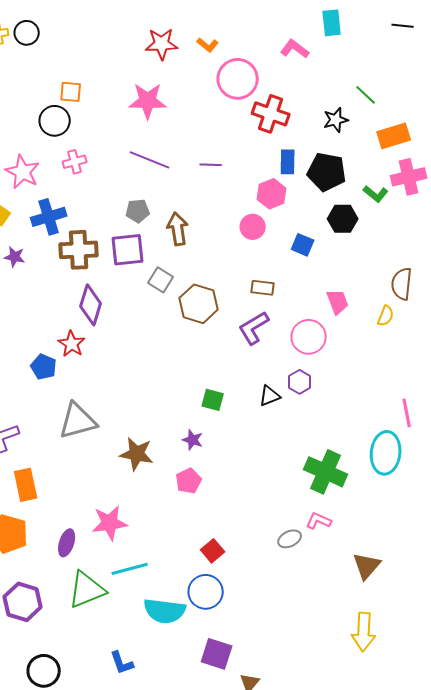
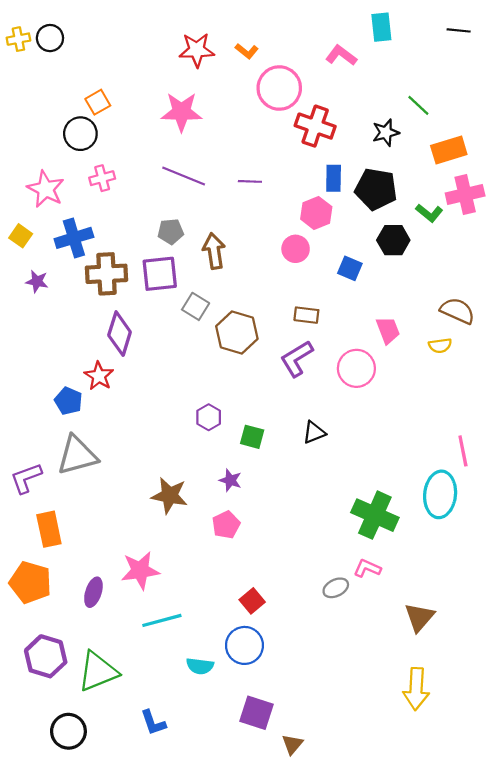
orange square: (71, 92) -> (98, 102), turned -35
brown semicircle: (402, 284) -> (457, 311), turned 108
yellow semicircle: (386, 316) -> (440, 346), turned 60
purple hexagon: (300, 382) -> (209, 417), moved
gray triangle: (78, 421) -> (77, 455), moved
green triangle: (87, 590) -> (98, 672), moved
cyan semicircle: (165, 611) -> (200, 666), size x0.6

